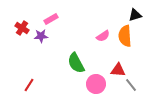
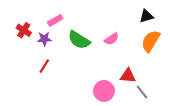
orange semicircle: (125, 36) -> (151, 41), moved, turned 35
green semicircle: (76, 63) -> (79, 40), moved, turned -30
red line: (29, 85) -> (44, 66), moved

